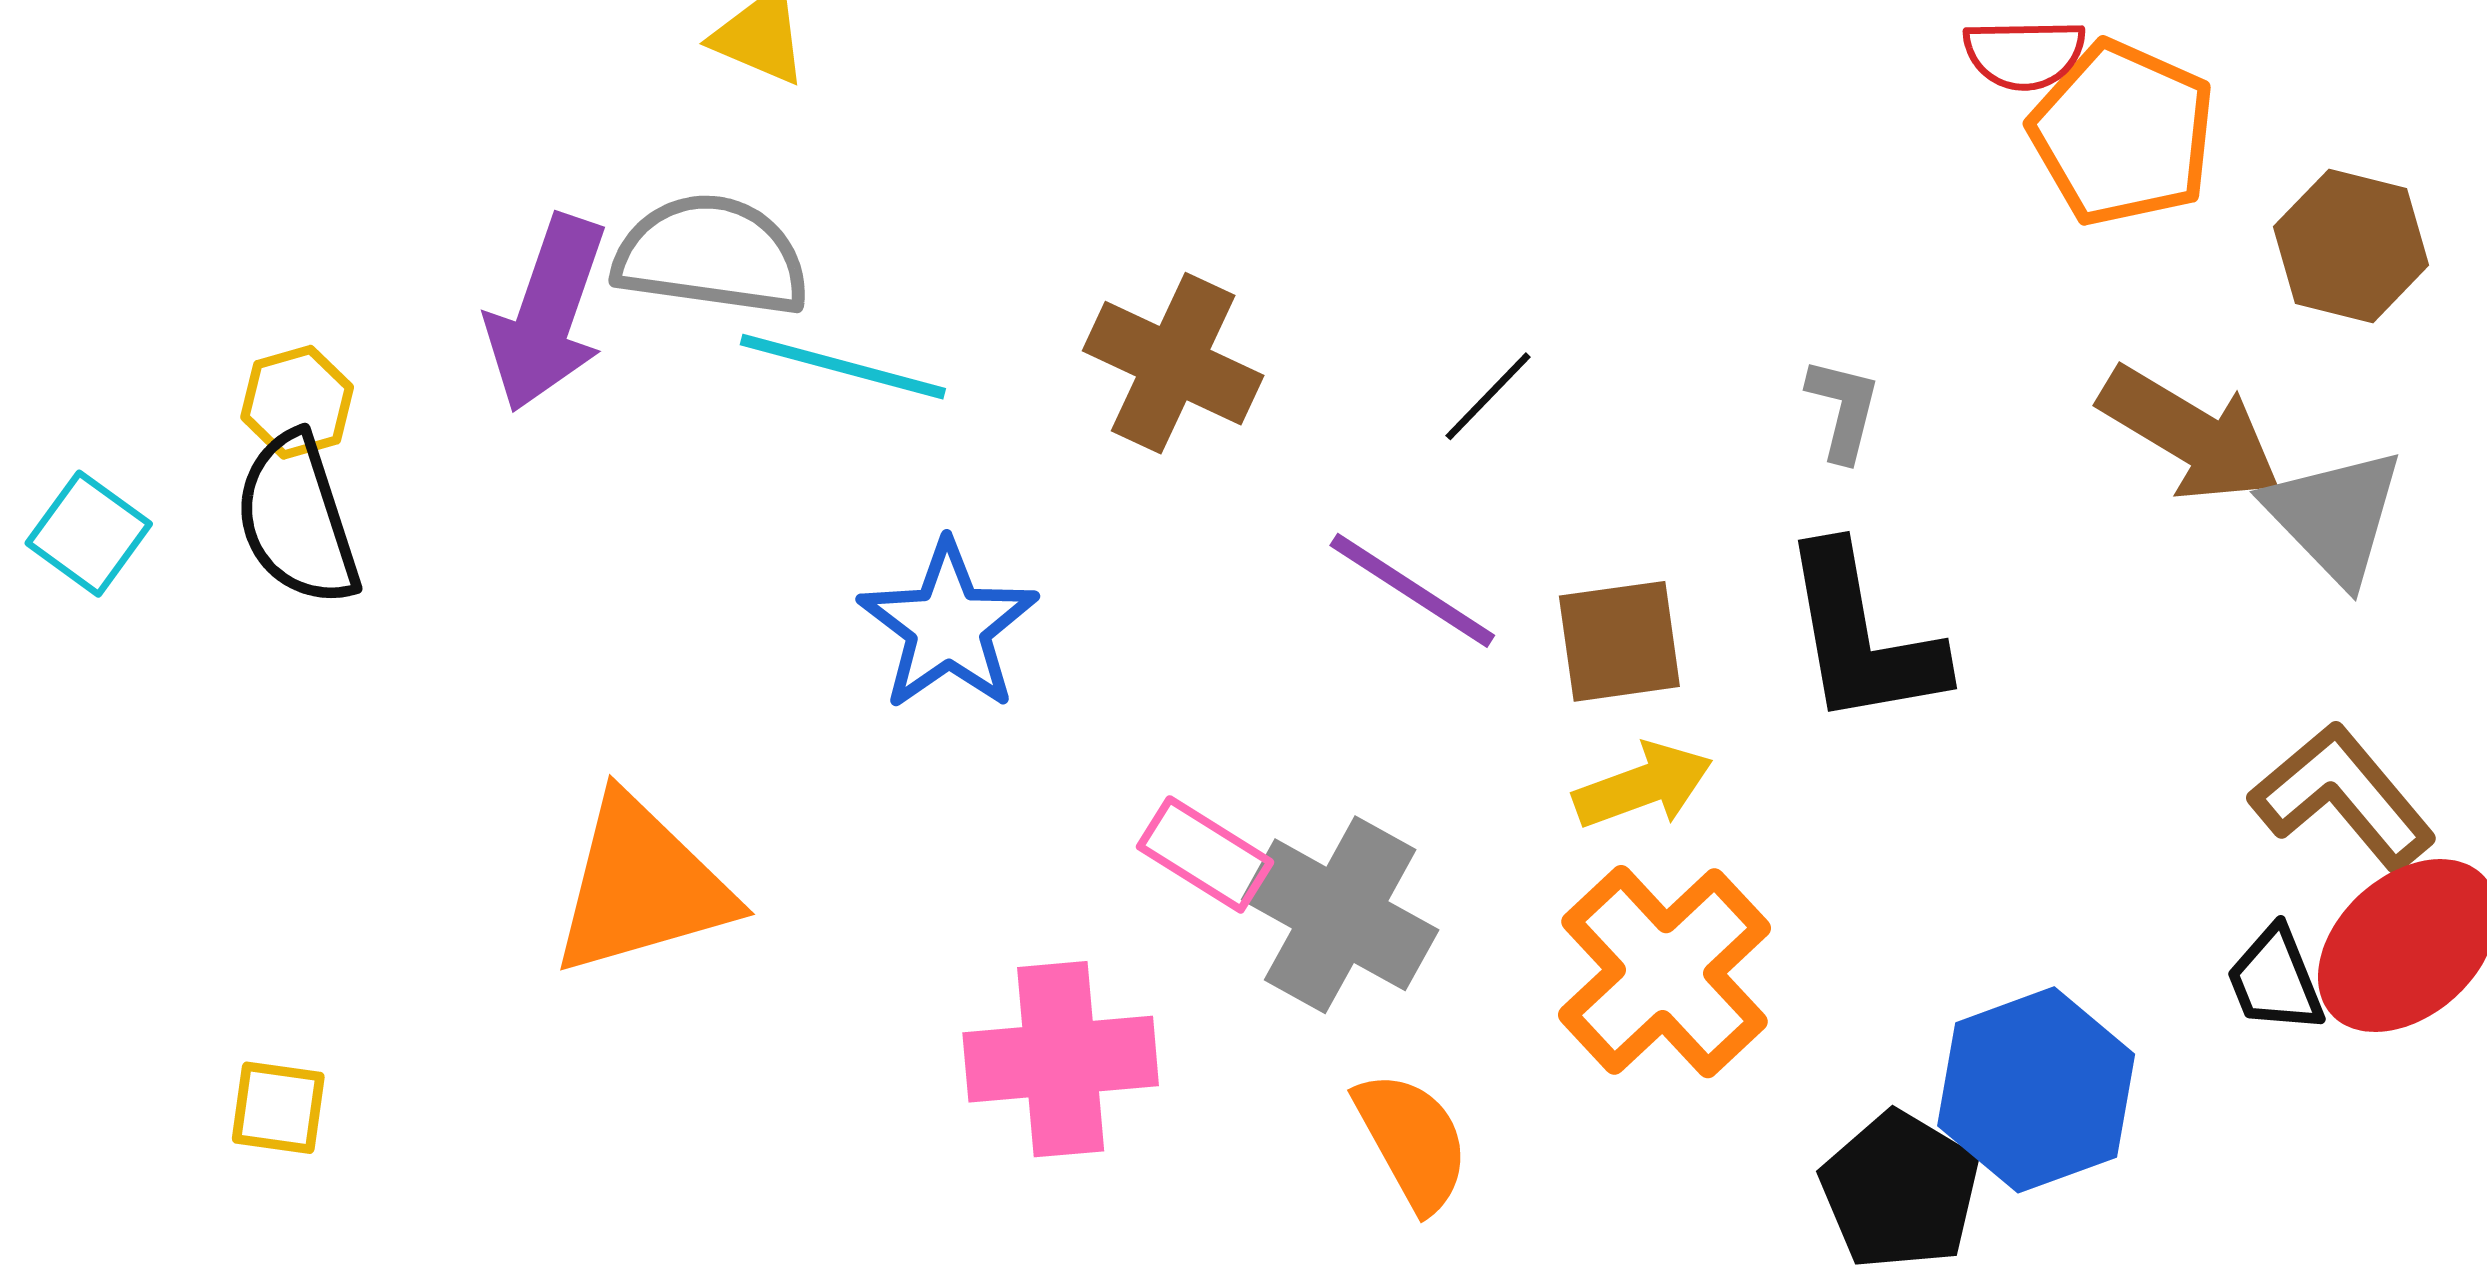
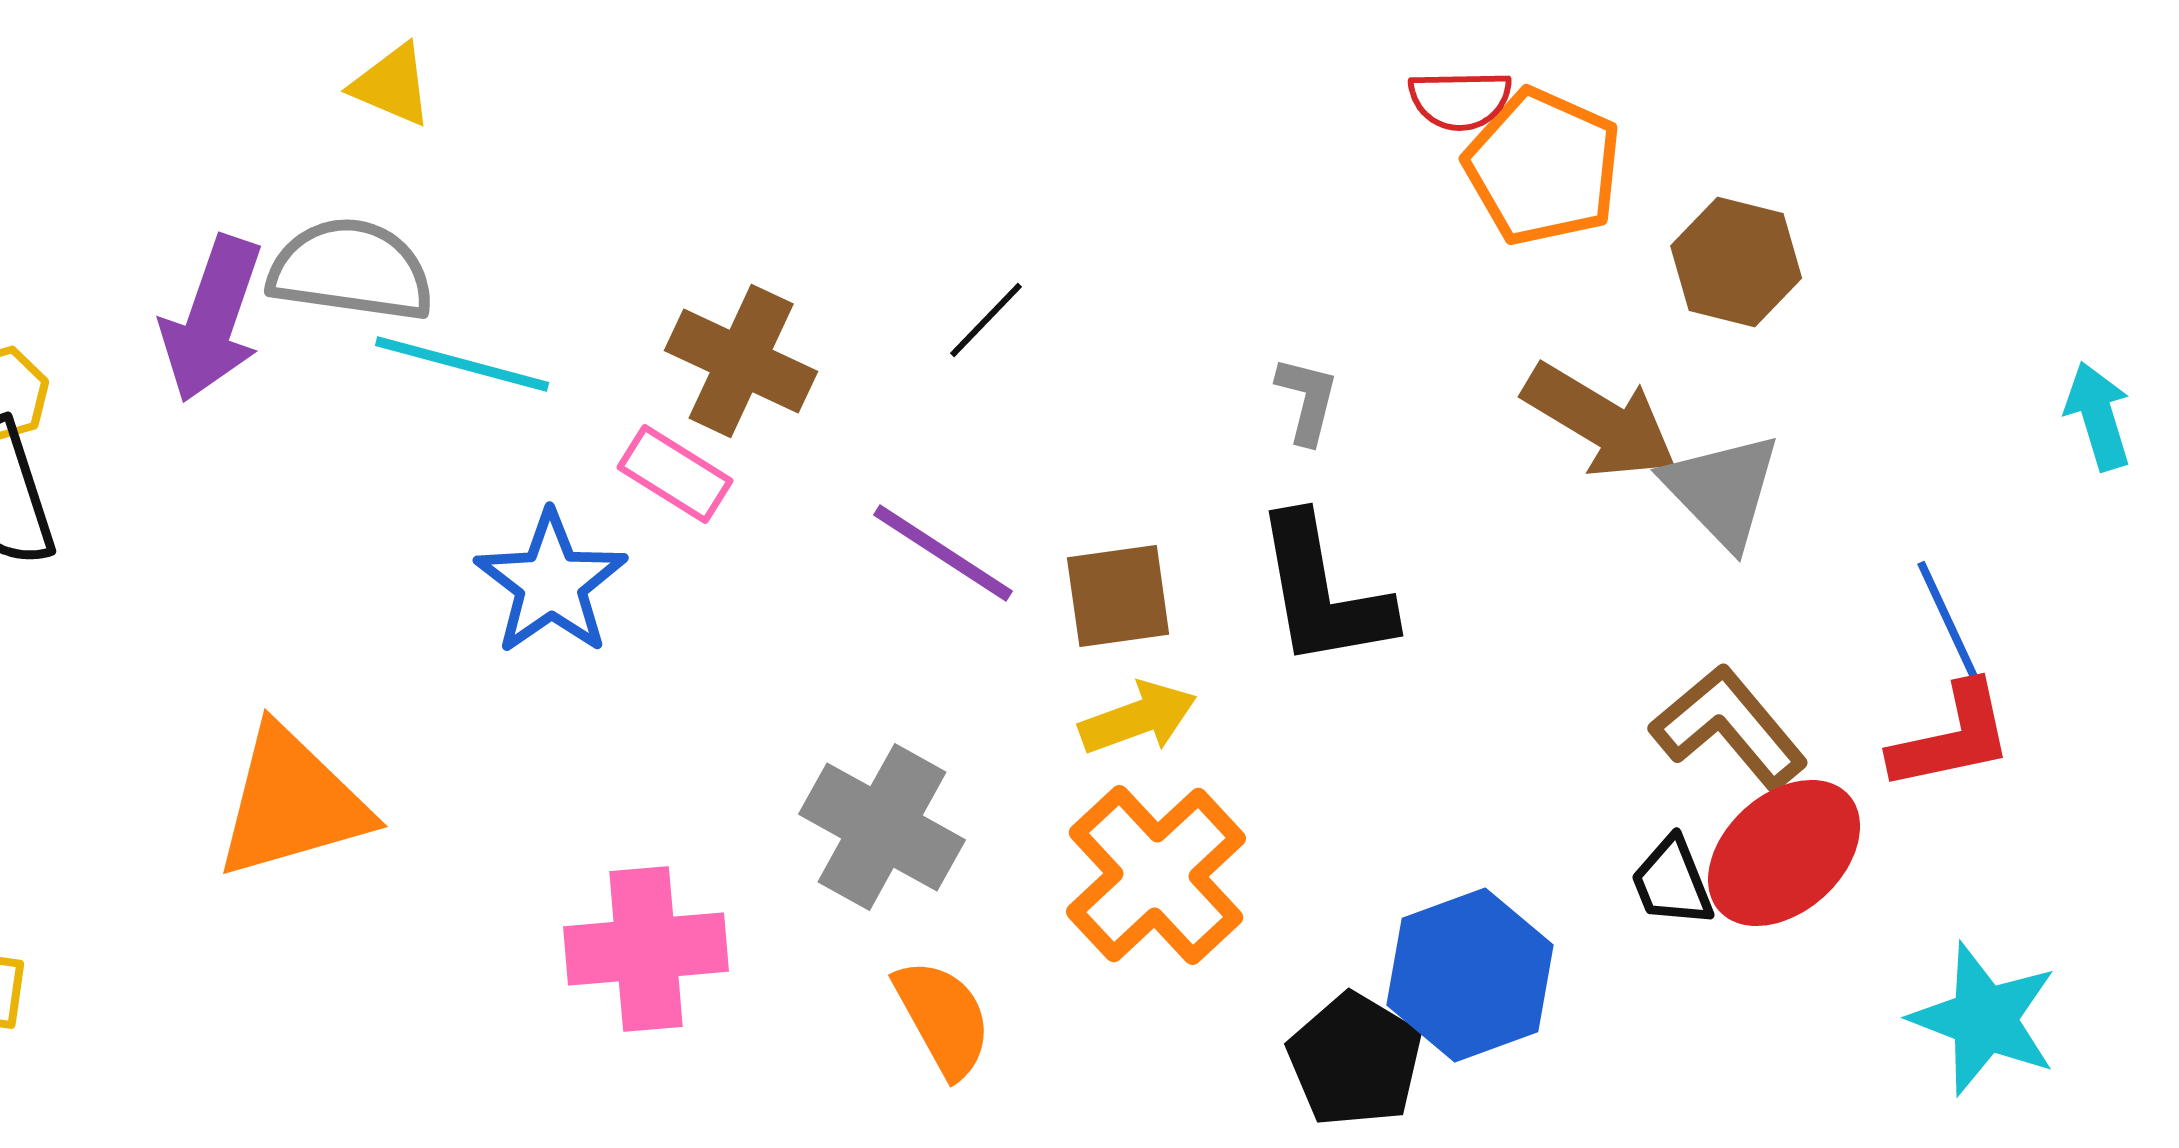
black line: (1488, 396) -> (986, 320), moved
pink rectangle: (1205, 854) -> (675, 474), moved

